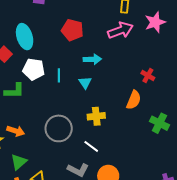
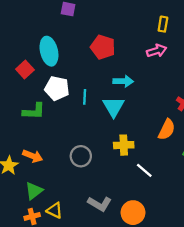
pink arrow: (120, 30) -> (157, 51), size x0.7
cyan triangle: (85, 83) -> (114, 107), size x1.5
gray circle: (59, 128) -> (81, 156), size x0.7
white line: (91, 146) -> (144, 170), moved

